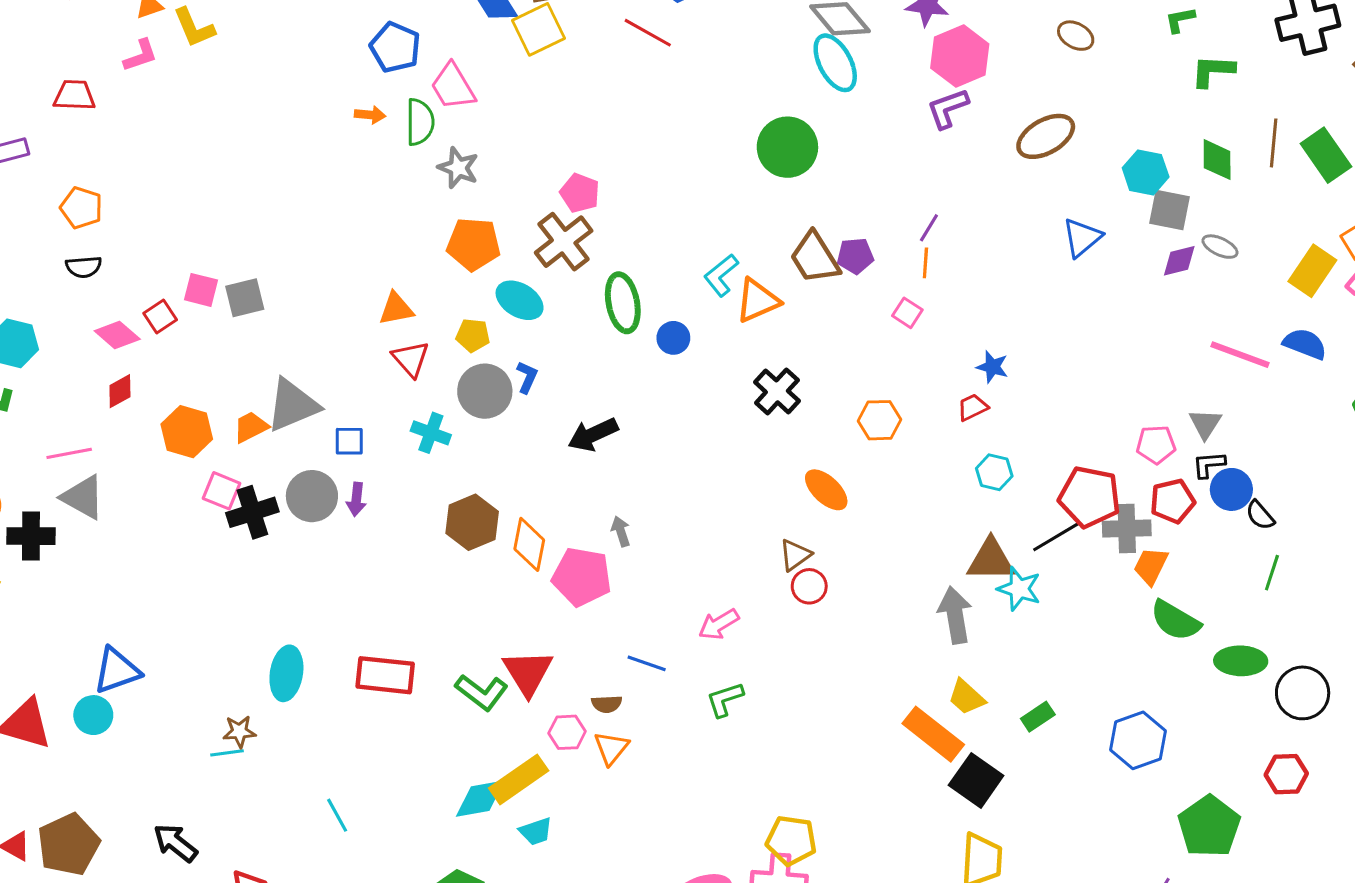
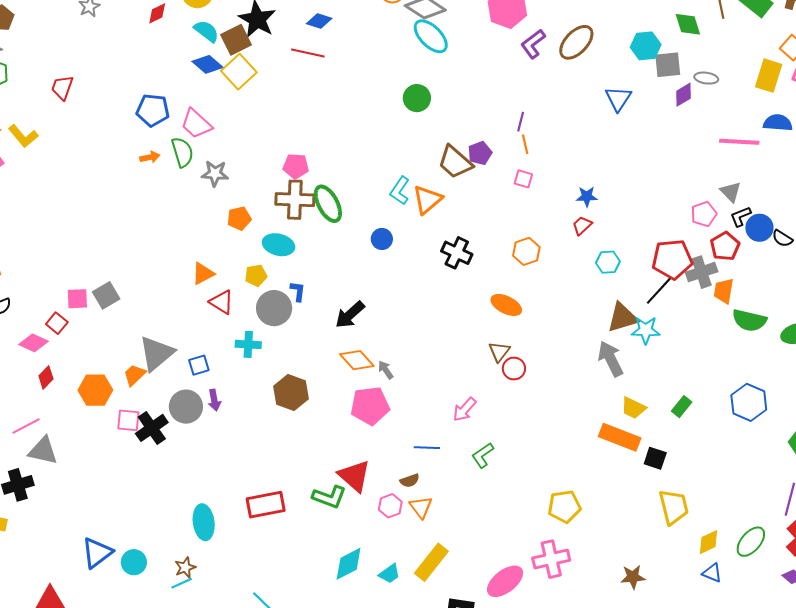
purple L-shape: (948, 108) -> (533, 44), moved
green circle: (787, 147) -> (417, 98), size x0.7
brown cross: (564, 242) -> (295, 200), turned -33
orange pentagon: (474, 244) -> (239, 218), size x0.7
green ellipse: (623, 303) -> (328, 204), moved
orange diamond: (529, 544) -> (357, 360), moved, turned -36
cyan circle: (93, 715) -> (134, 562), moved
yellow rectangle: (519, 779) -> (431, 562), moved
black square: (976, 780) -> (655, 458), size x0.7
yellow pentagon: (791, 840) -> (564, 506), moved

